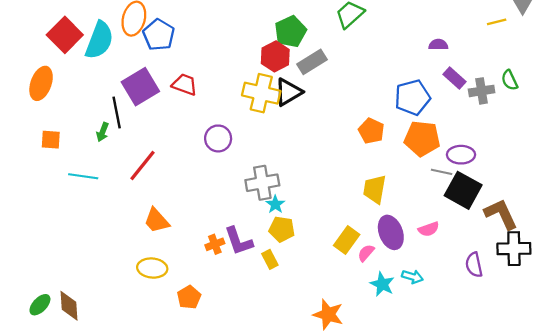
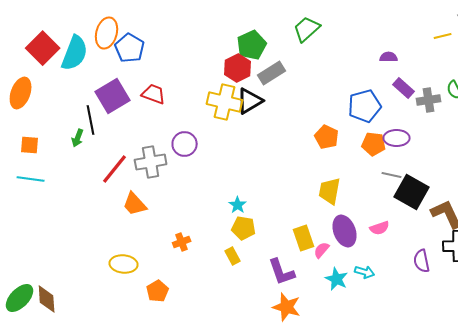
orange pentagon: (422, 138) -> (374, 144), size x0.7
purple ellipse: (461, 155) -> (397, 138), moved
cyan line: (83, 176) -> (31, 179), moved
gray cross: (262, 183) -> (151, 162), moved
orange trapezoid: (157, 221) -> (135, 204), moved
yellow rectangle: (347, 240) -> (304, 238), turned -55
purple L-shape: (239, 241) -> (282, 272), moved
green ellipse: (40, 305) -> (20, 298), size x1.4

